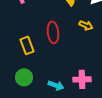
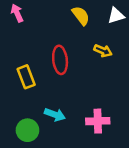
green circle: (24, 77) -> (27, 130), moved
cyan arrow: (56, 85) -> (55, 115), moved

